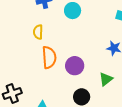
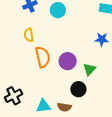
green triangle: (106, 79) -> (90, 69), moved

